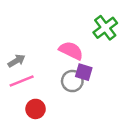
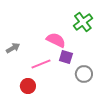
pink line: (22, 81) -> (41, 64), moved
gray circle: (72, 81) -> (84, 74), moved

